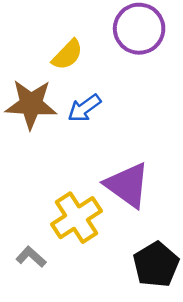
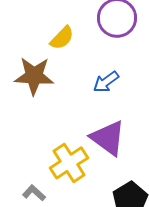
blue arrow: (84, 108) -> (106, 82), moved

